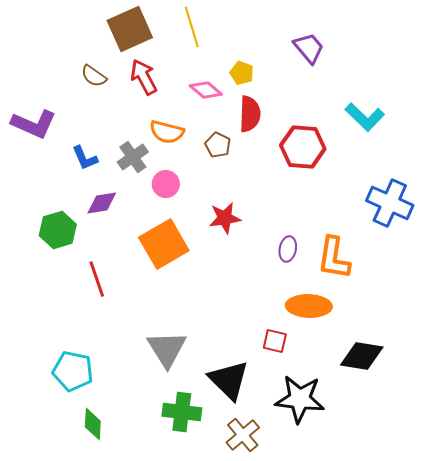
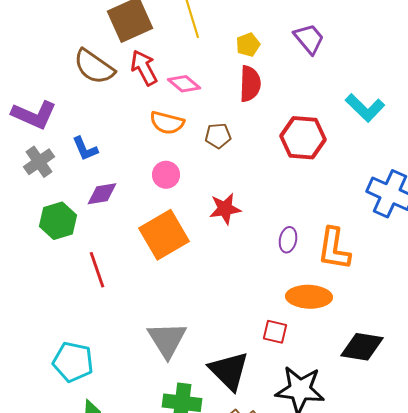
yellow pentagon: (242, 73) -> (248, 45), moved, turned 30
brown semicircle: (94, 76) -> (94, 67), size x1.6
pink diamond: (206, 90) -> (184, 84), moved
red semicircle: (250, 114) -> (250, 84), moved
brown pentagon: (218, 145) -> (218, 136), turned -30
gray cross: (133, 157) -> (39, 162), moved

